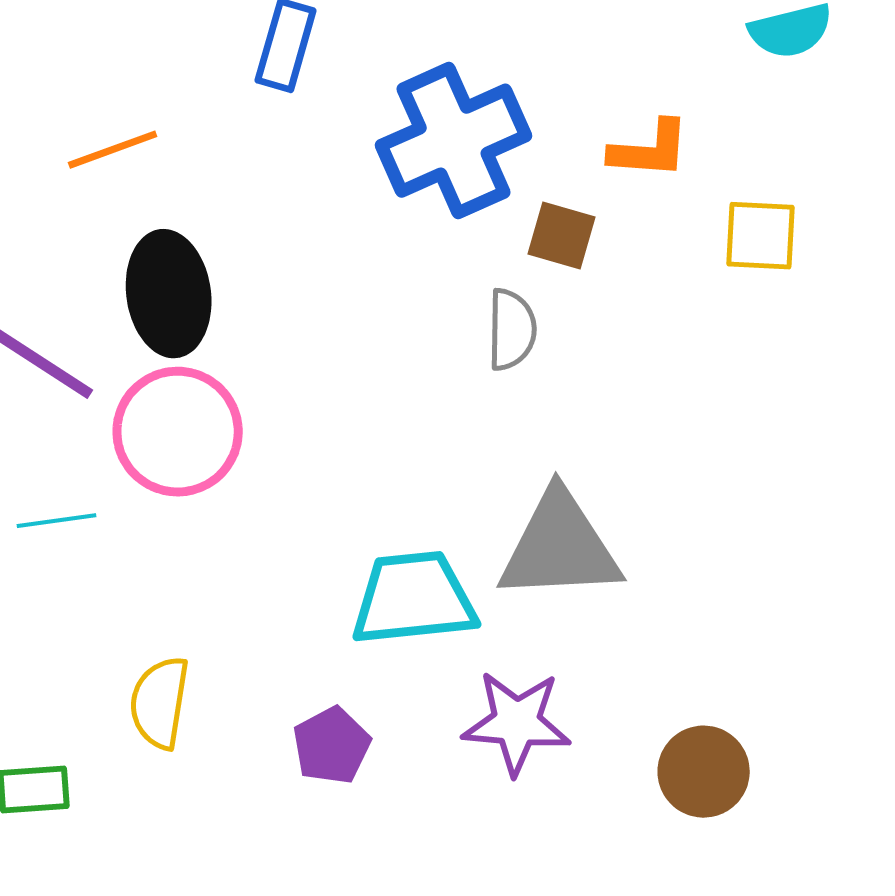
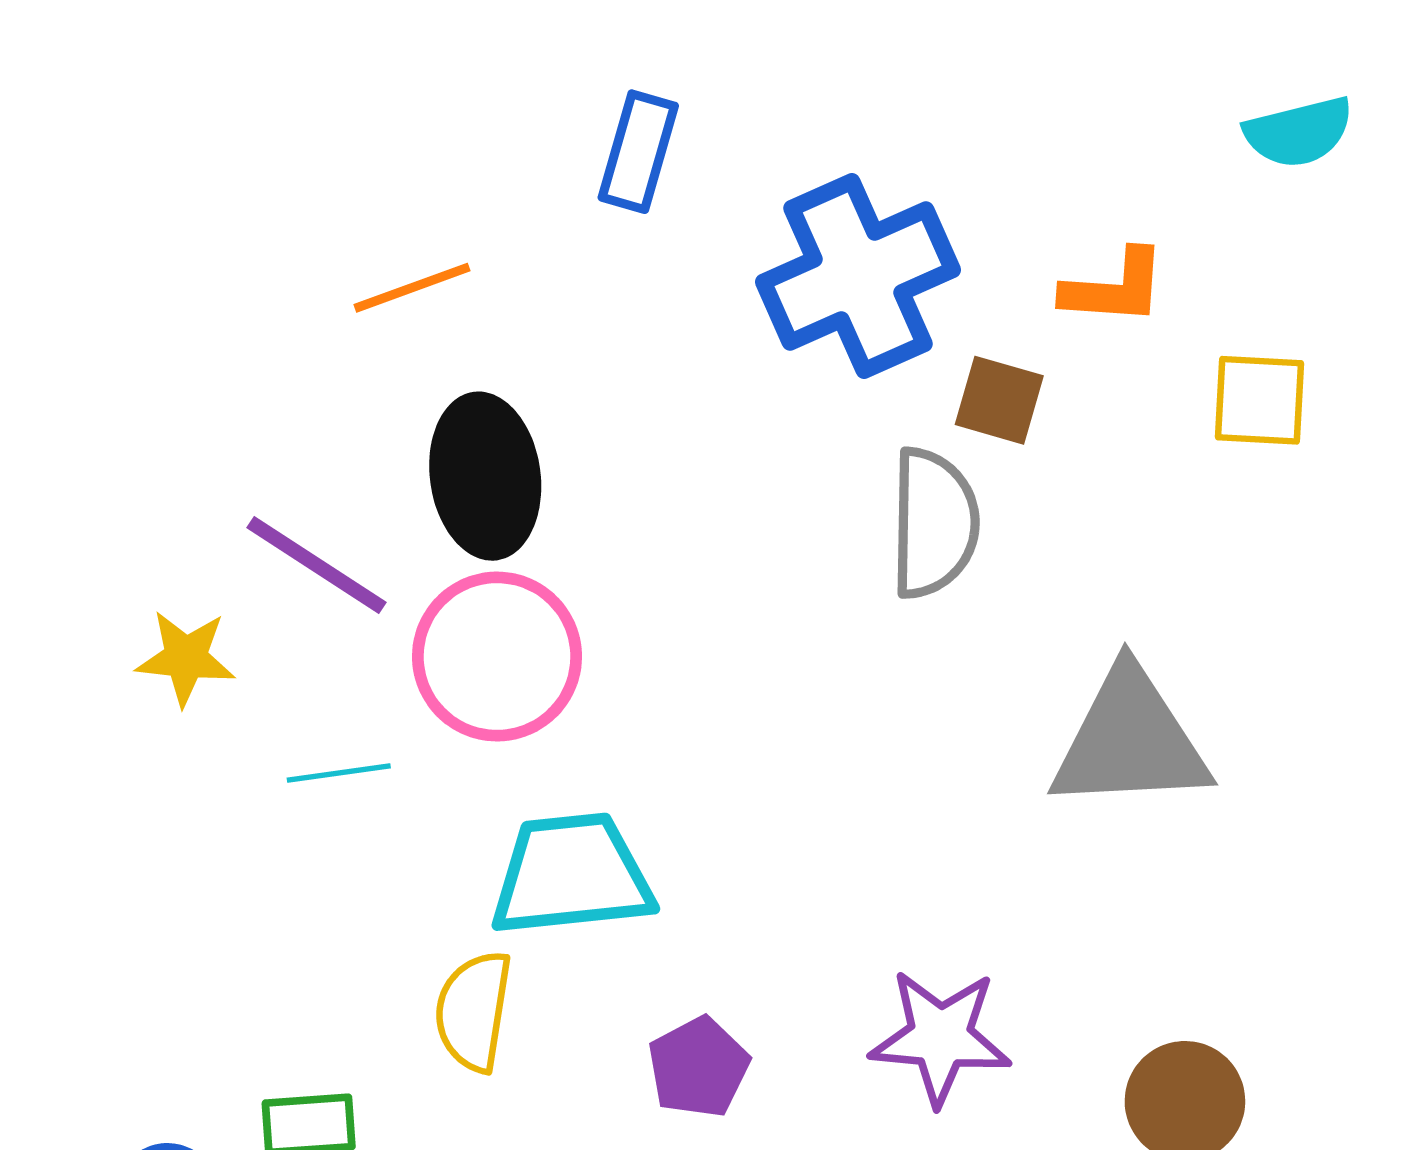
gray semicircle: (512, 330) -> (934, 523), size x1.4
gray triangle: (560, 547) -> (1130, 740), moved
cyan trapezoid: (414, 599) -> (572, 875), moved

